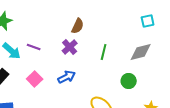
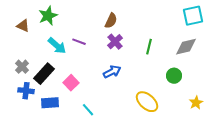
cyan square: (148, 21) -> (193, 16), size x1.5
brown semicircle: (78, 26) -> (111, 21), moved
pink square: (35, 79) -> (71, 83), moved

